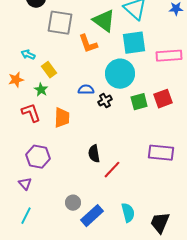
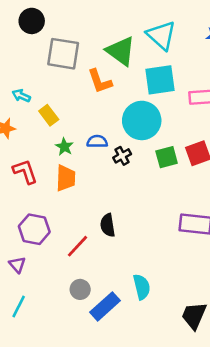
green star: (41, 90) -> (64, 147), moved
red line: (112, 170) -> (78, 246), moved
cyan semicircle: (128, 213) -> (142, 287), moved

